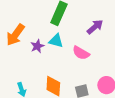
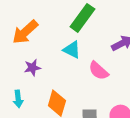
purple star: (37, 46) -> (32, 68), moved

